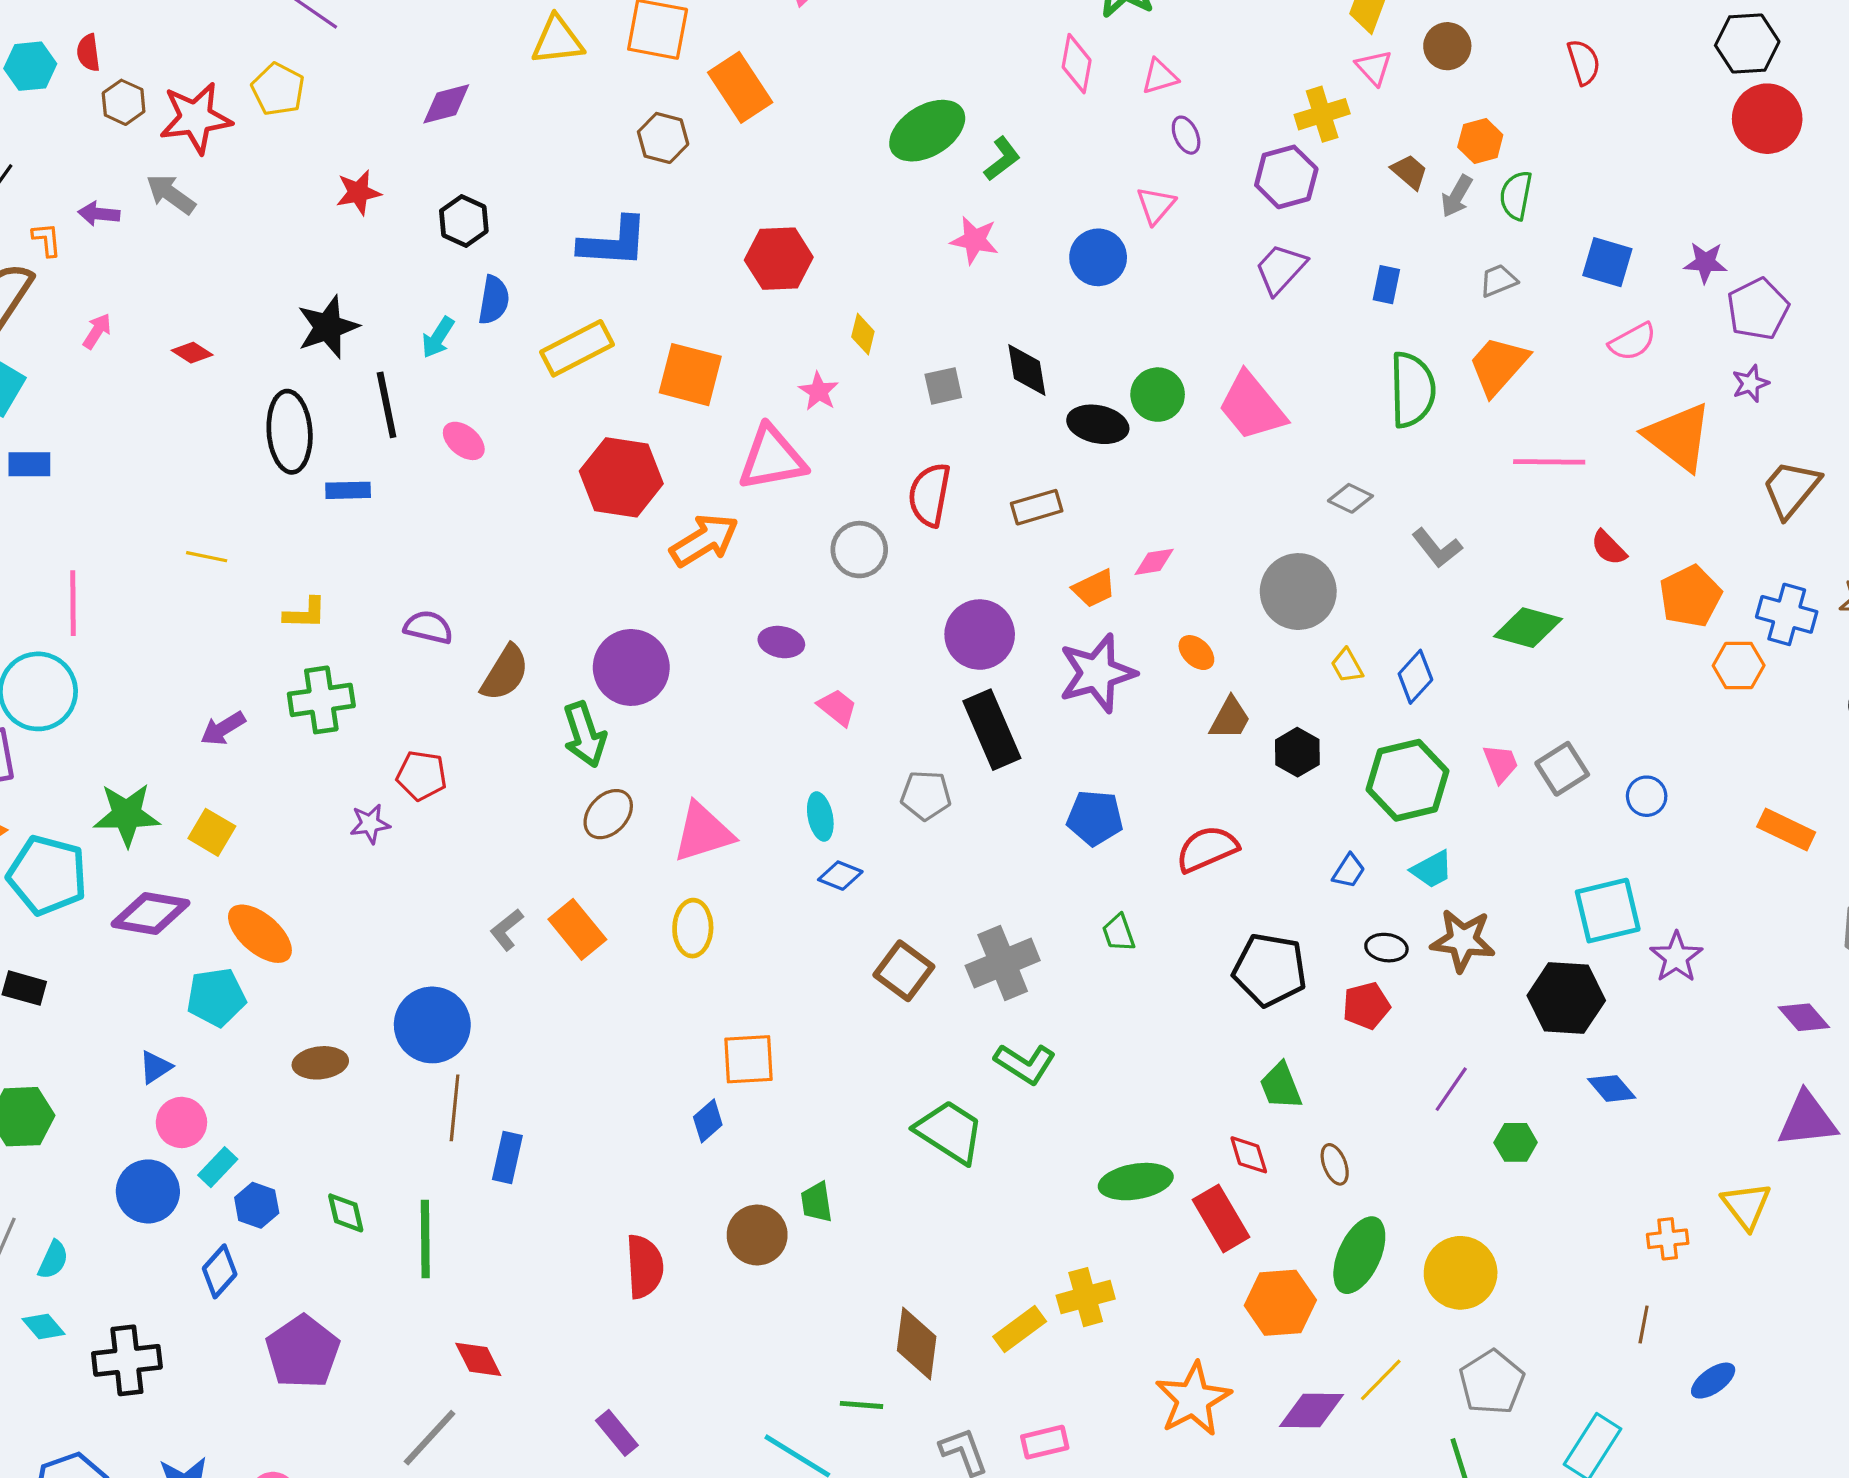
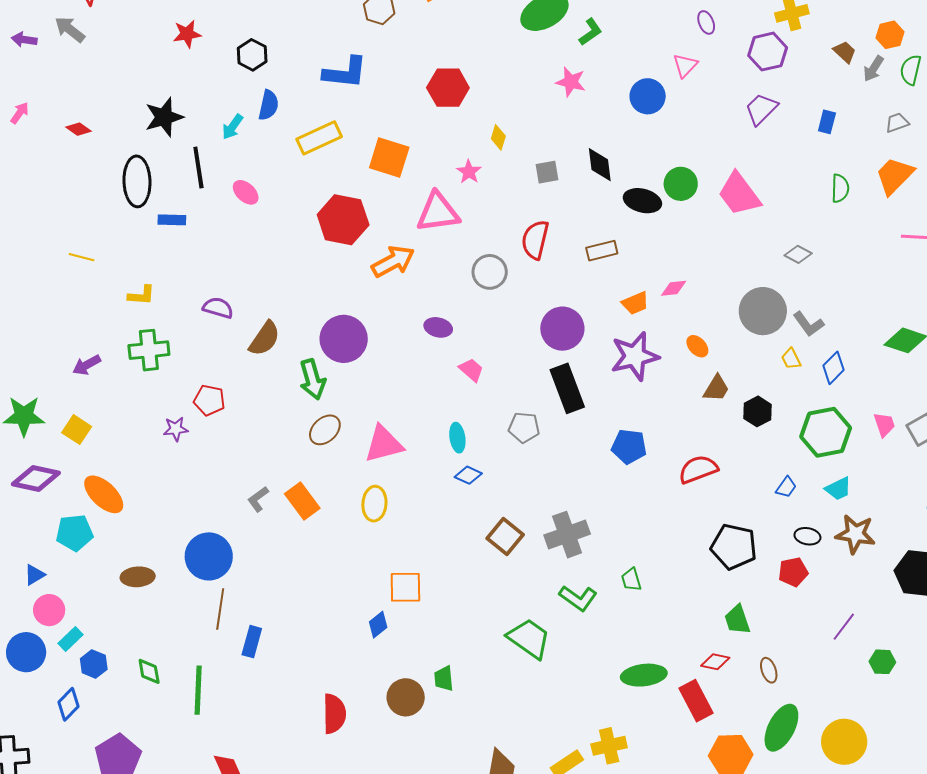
green semicircle: (1412, 390) -> (840, 188), size x0.6
gray L-shape: (1437, 548) -> (808, 324), moved
green trapezoid: (1119, 933) -> (631, 580), moved
red diamond: (1249, 1155) -> (715, 662), turned -64

